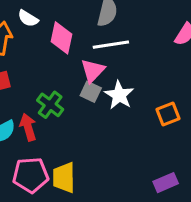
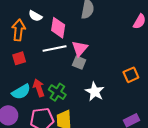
white line: (111, 45) -> (55, 48), moved
white star: (119, 95) -> (95, 92), moved
green cross: (50, 105) -> (57, 92), moved

